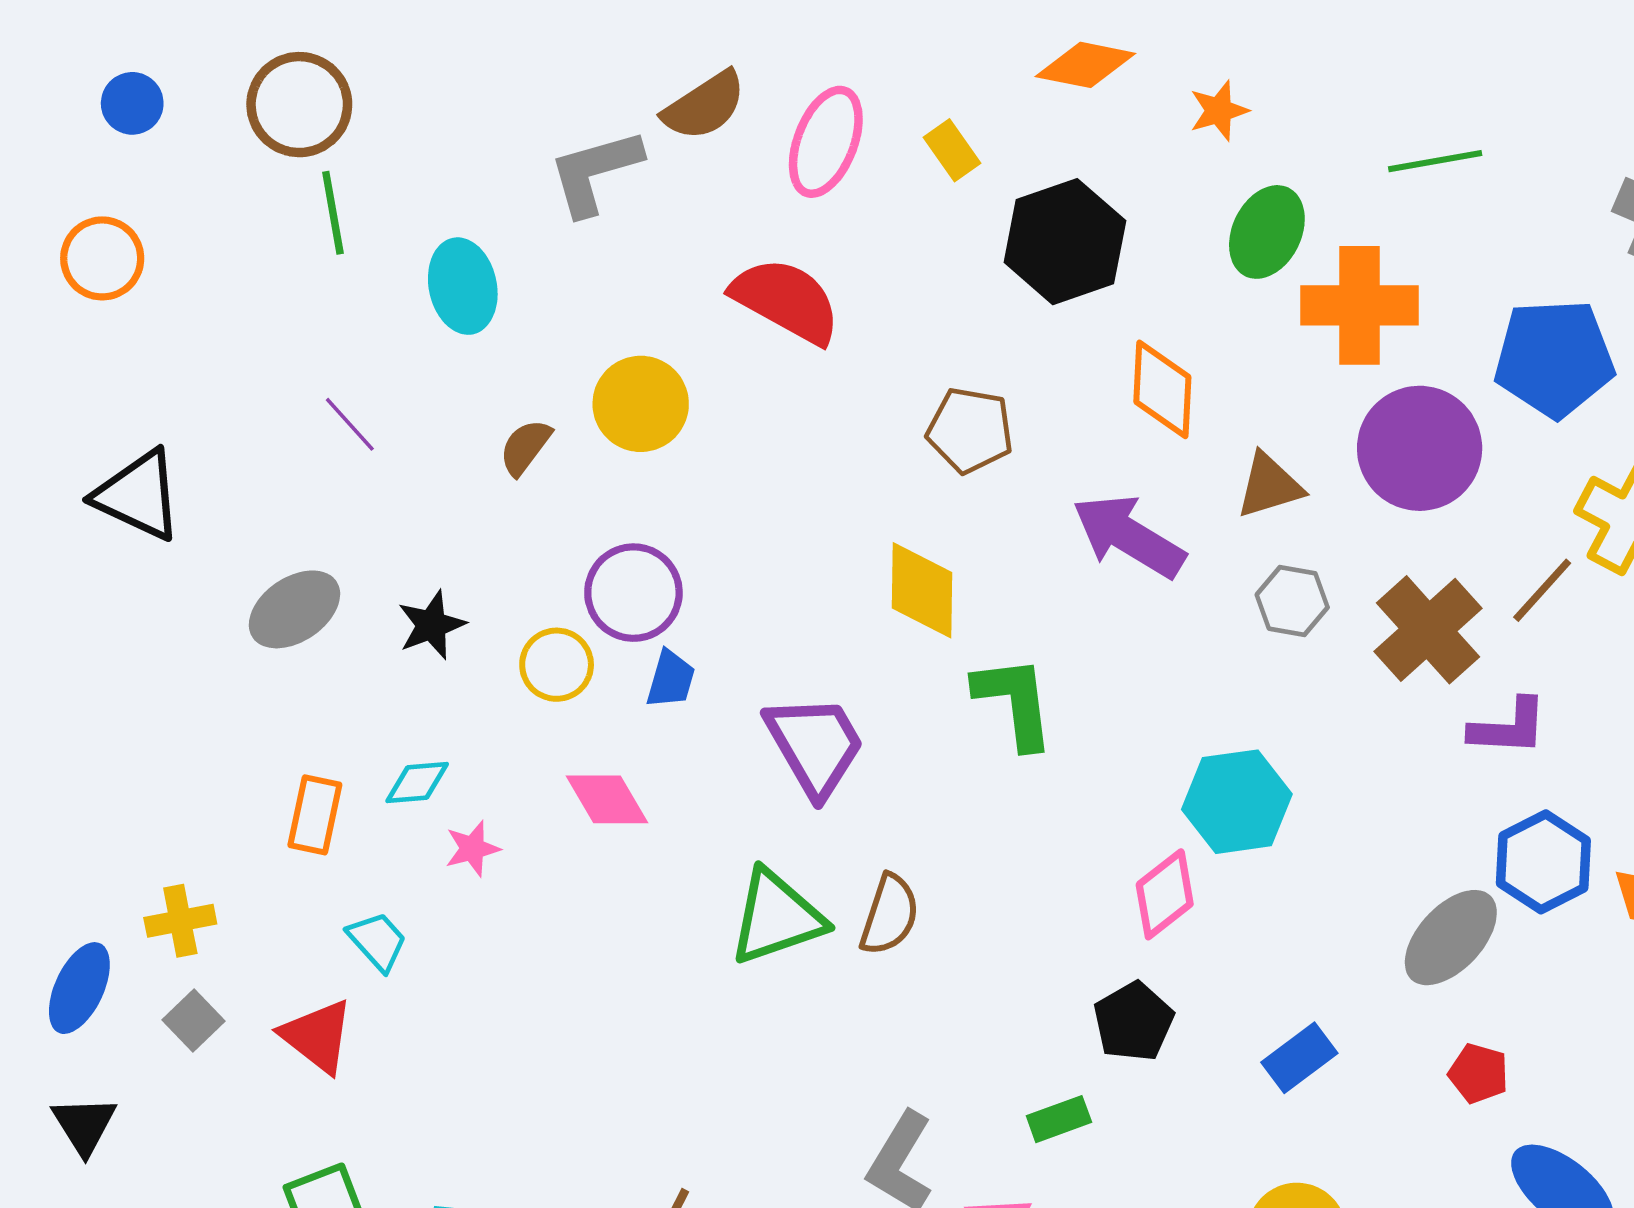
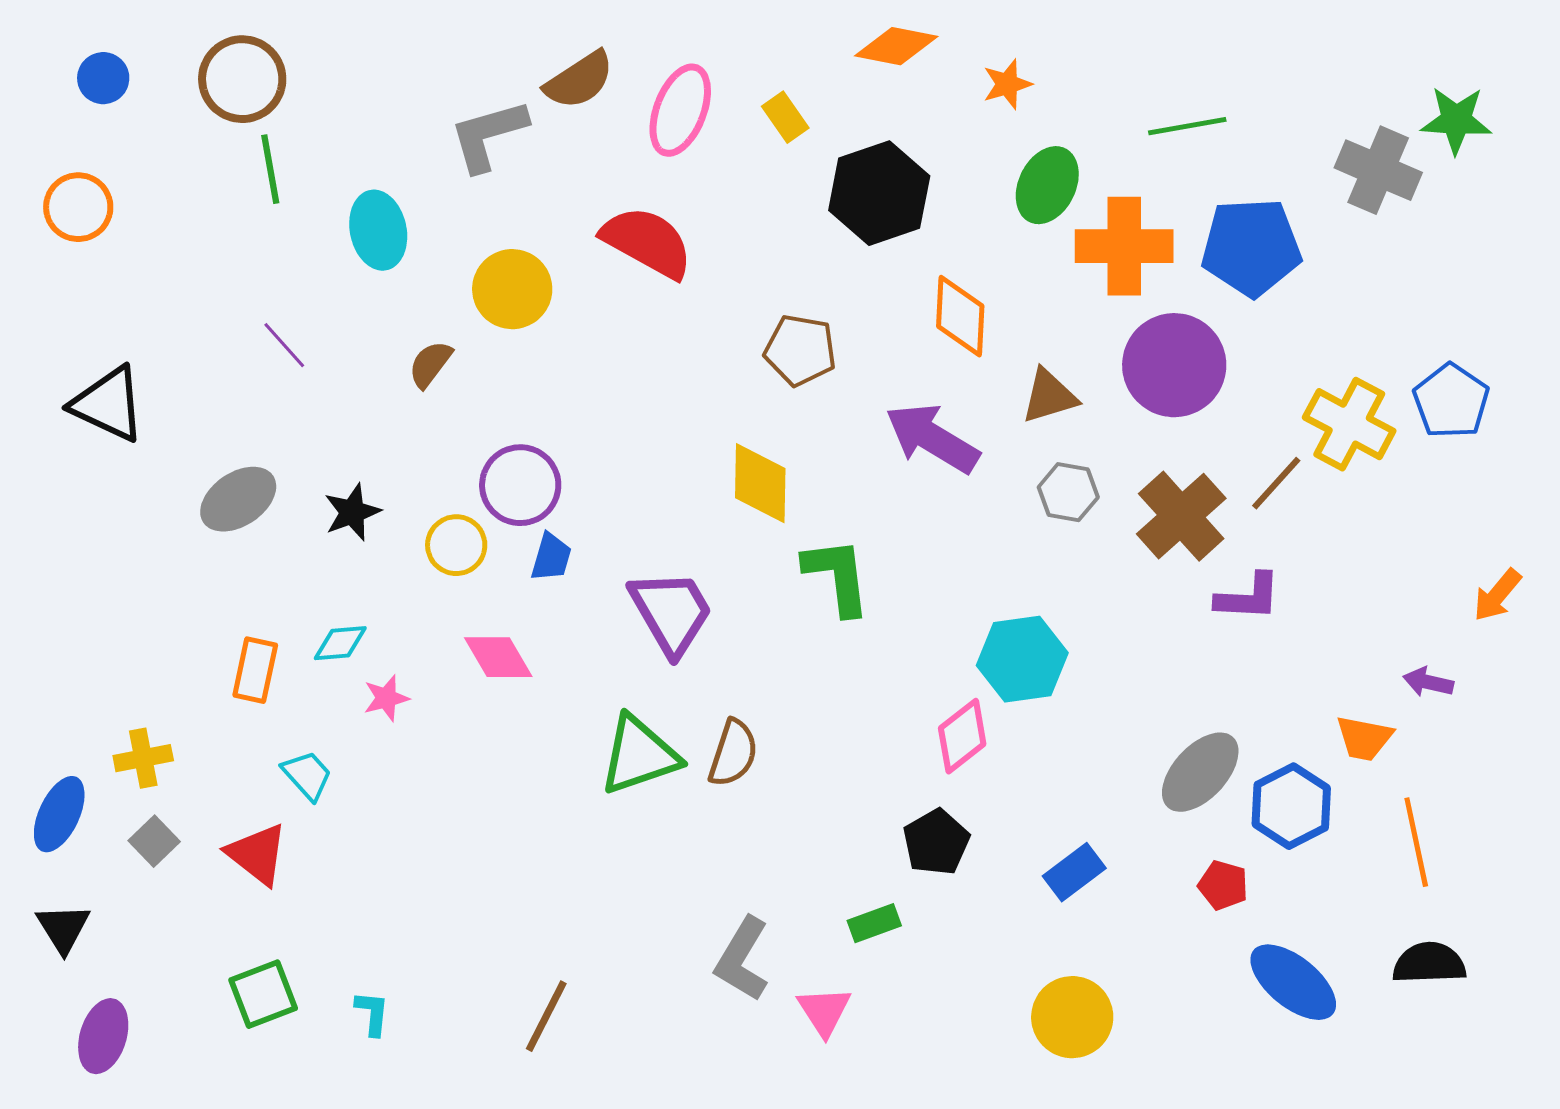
blue pentagon: (1554, 358) -> (1251, 247), moved
yellow circle: (641, 404) -> (512, 289), moved
blue hexagon: (1543, 862) -> (1291, 806), moved

